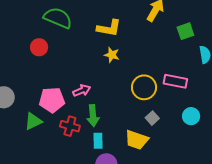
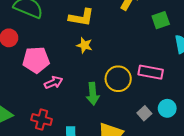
pink pentagon: (52, 100) -> (36, 60), moved
green arrow: (93, 116) -> (93, 94), moved
gray square: (152, 118) -> (144, 113), moved

